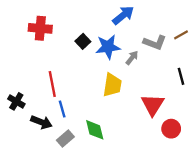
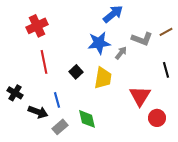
red cross: (40, 28) -> (37, 26), turned -30
black square: (83, 41) -> (76, 72), moved
red line: (52, 84) -> (44, 62), moved

